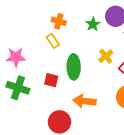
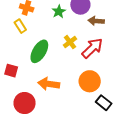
green ellipse: (74, 67) -> (39, 51), turned 30
red square: (51, 80) -> (11, 71), moved

